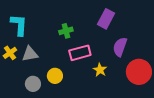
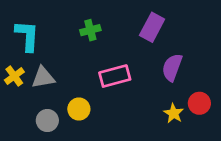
green cross: (66, 31) -> (90, 30), moved
yellow star: (100, 70) -> (174, 113), moved
red circle: (139, 72) -> (199, 103), size x0.6

